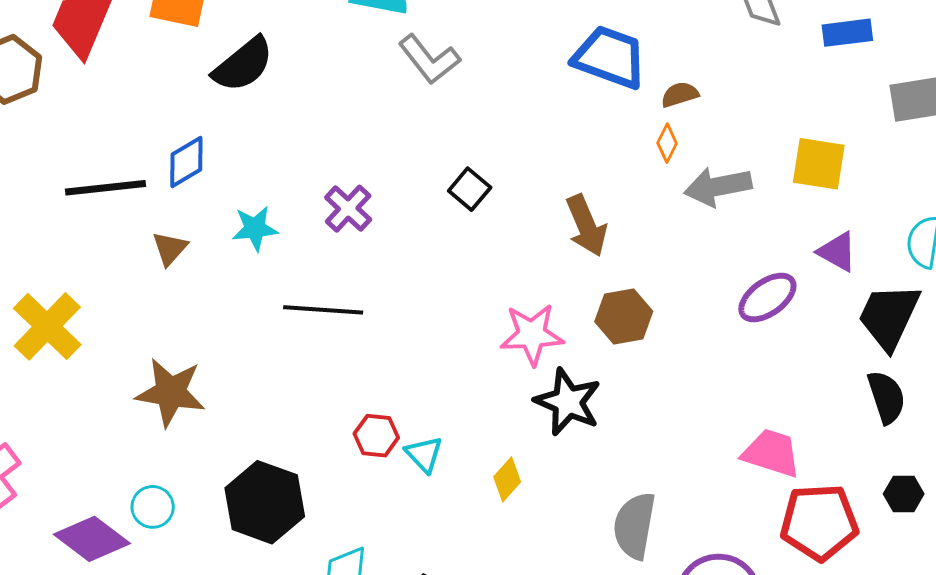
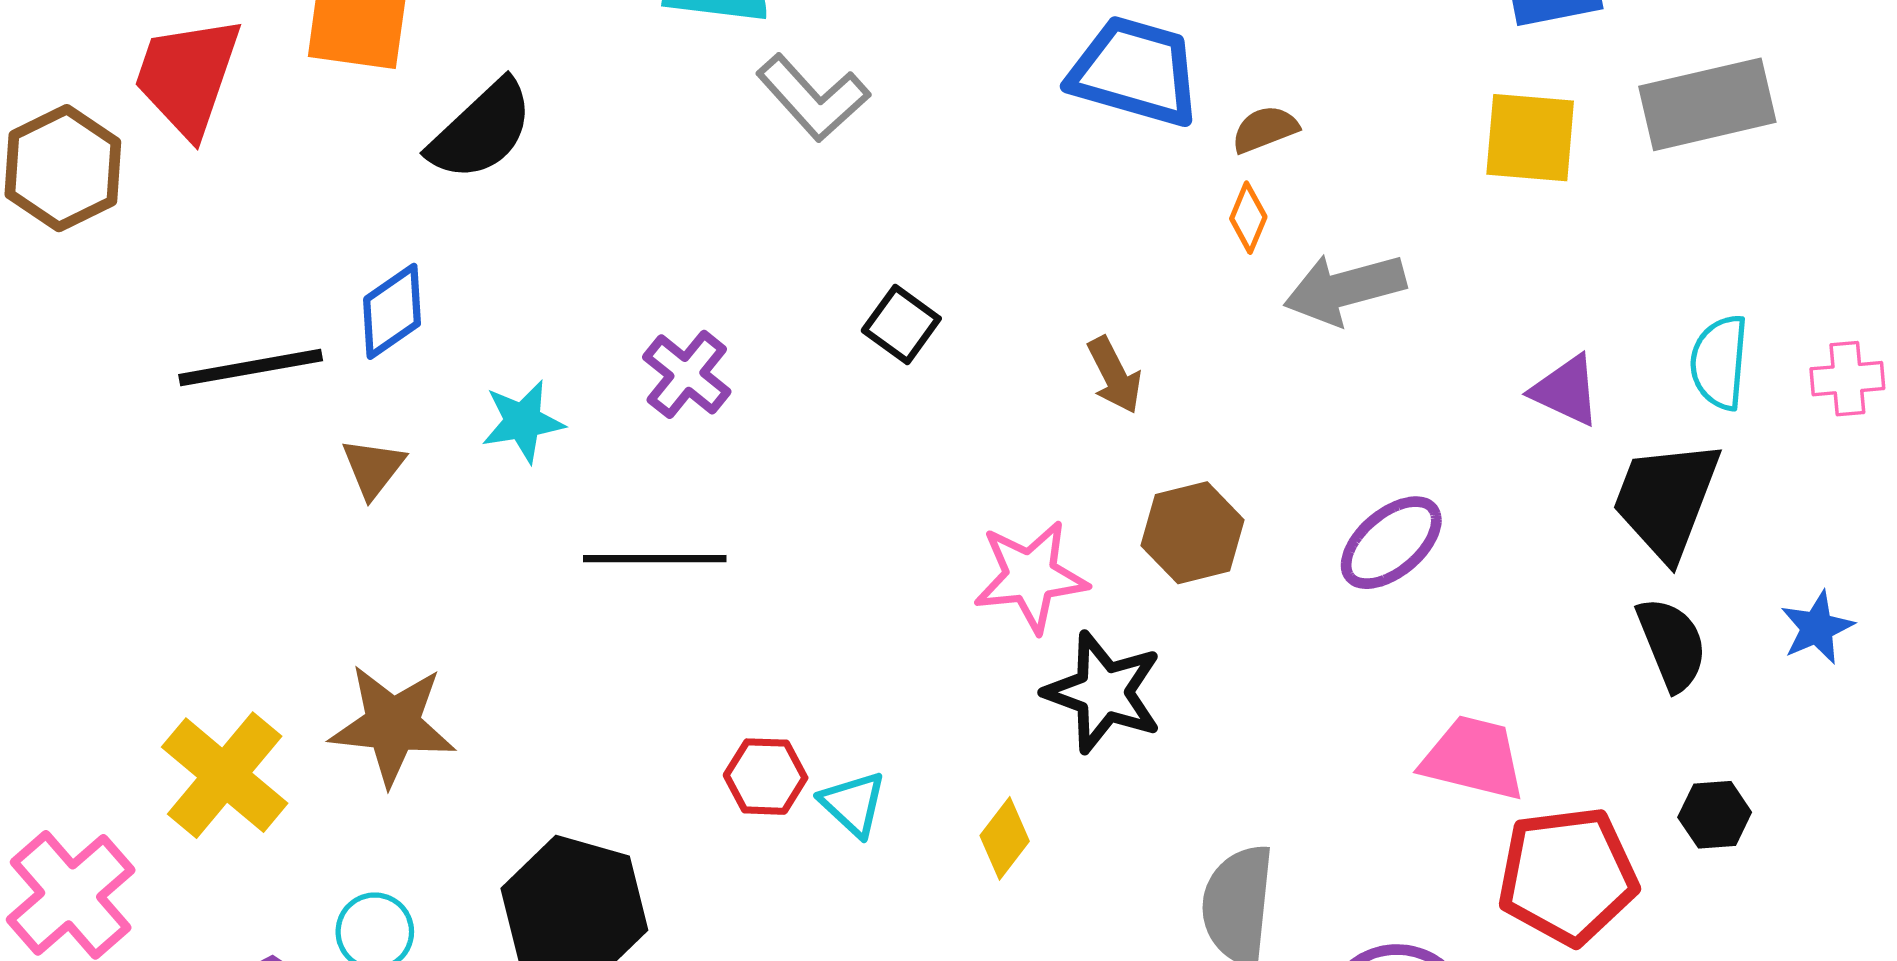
yellow square: (819, 164) -> (1530, 138), moved
brown arrow: (586, 226) -> (1114, 375), size x0.7
purple ellipse: (767, 298) -> (1391, 543), moved
yellow cross: (47, 326) -> (225, 775), moved

